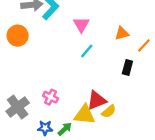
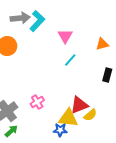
pink cross: (51, 97) -> (37, 102), turned 32
blue star: (45, 128) -> (60, 130), moved
green arrow: (65, 129) -> (11, 131), moved

